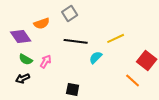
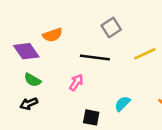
gray square: (70, 13) -> (111, 27), moved
cyan semicircle: (96, 57) -> (122, 104), moved
pink arrow: (46, 61) -> (76, 82), moved

